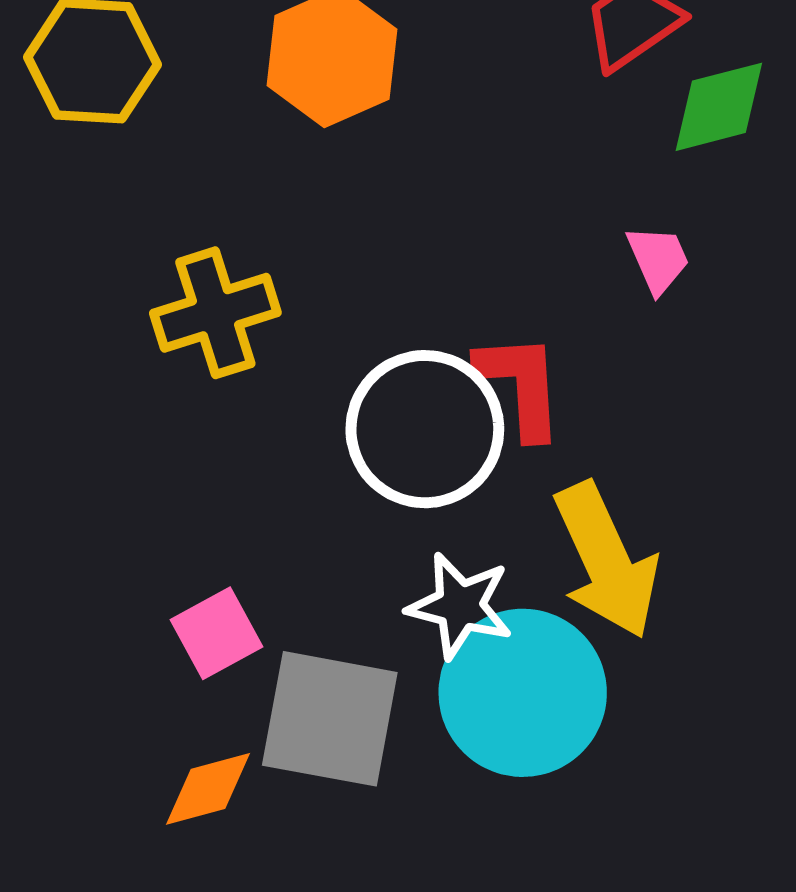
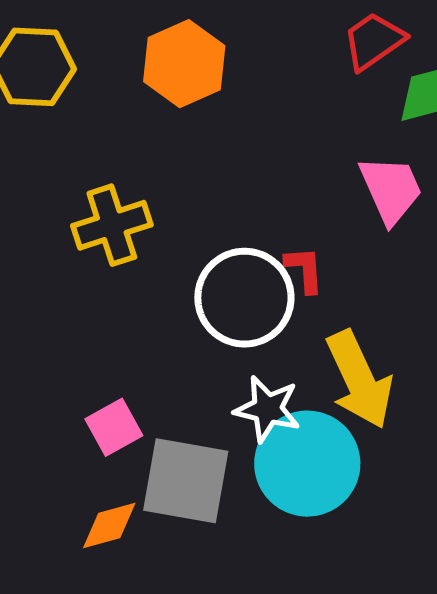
pink trapezoid: (658, 259) -> (391, 189), size x1.6
red L-shape: (520, 385) -> (305, 270), size x0.7

